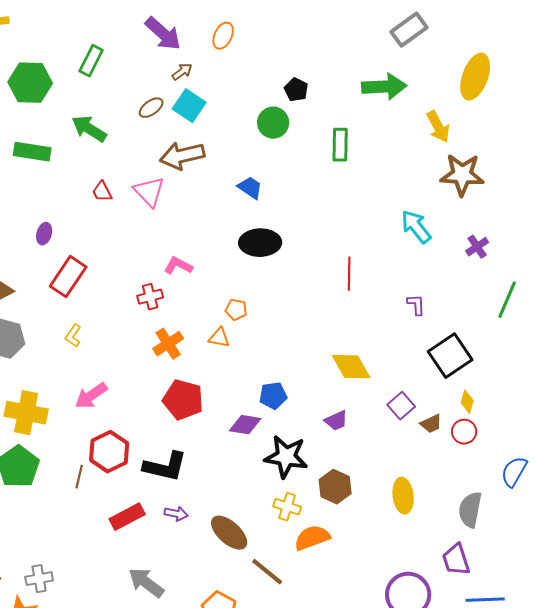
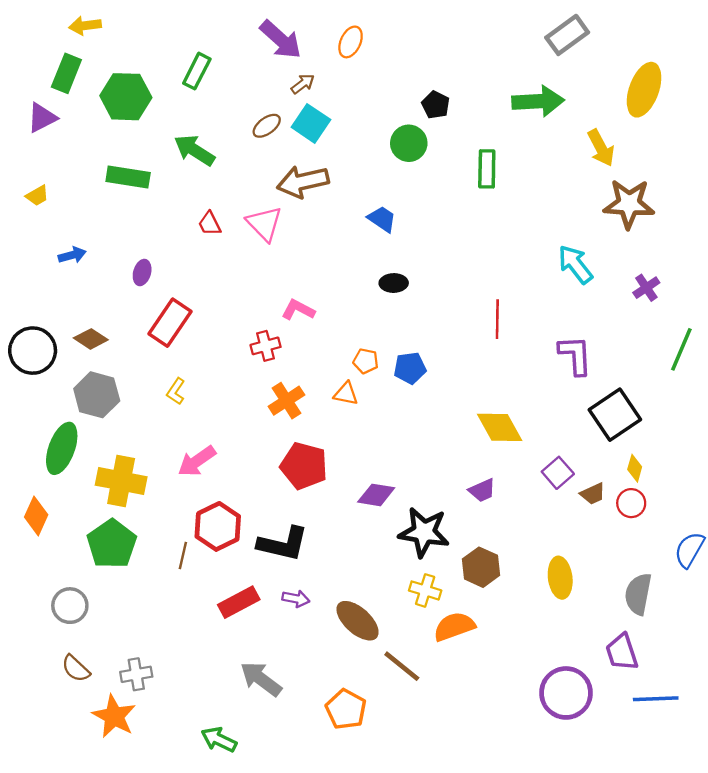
black ellipse: (260, 243) -> (394, 283), size x0.6
purple L-shape: (416, 305) -> (575, 355), size x1.6
blue pentagon: (273, 396) -> (410, 368), moved

